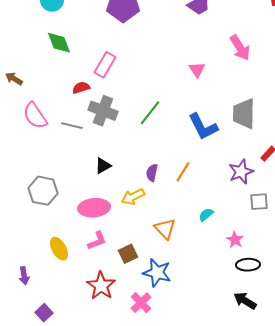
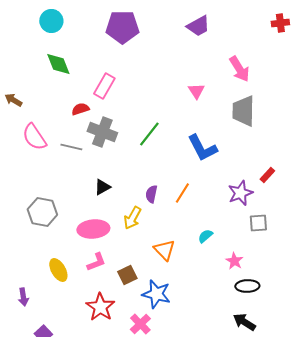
gray trapezoid: (244, 114) -> (243, 111), moved
yellow arrow: (133, 197) -> (132, 218), turned -35

